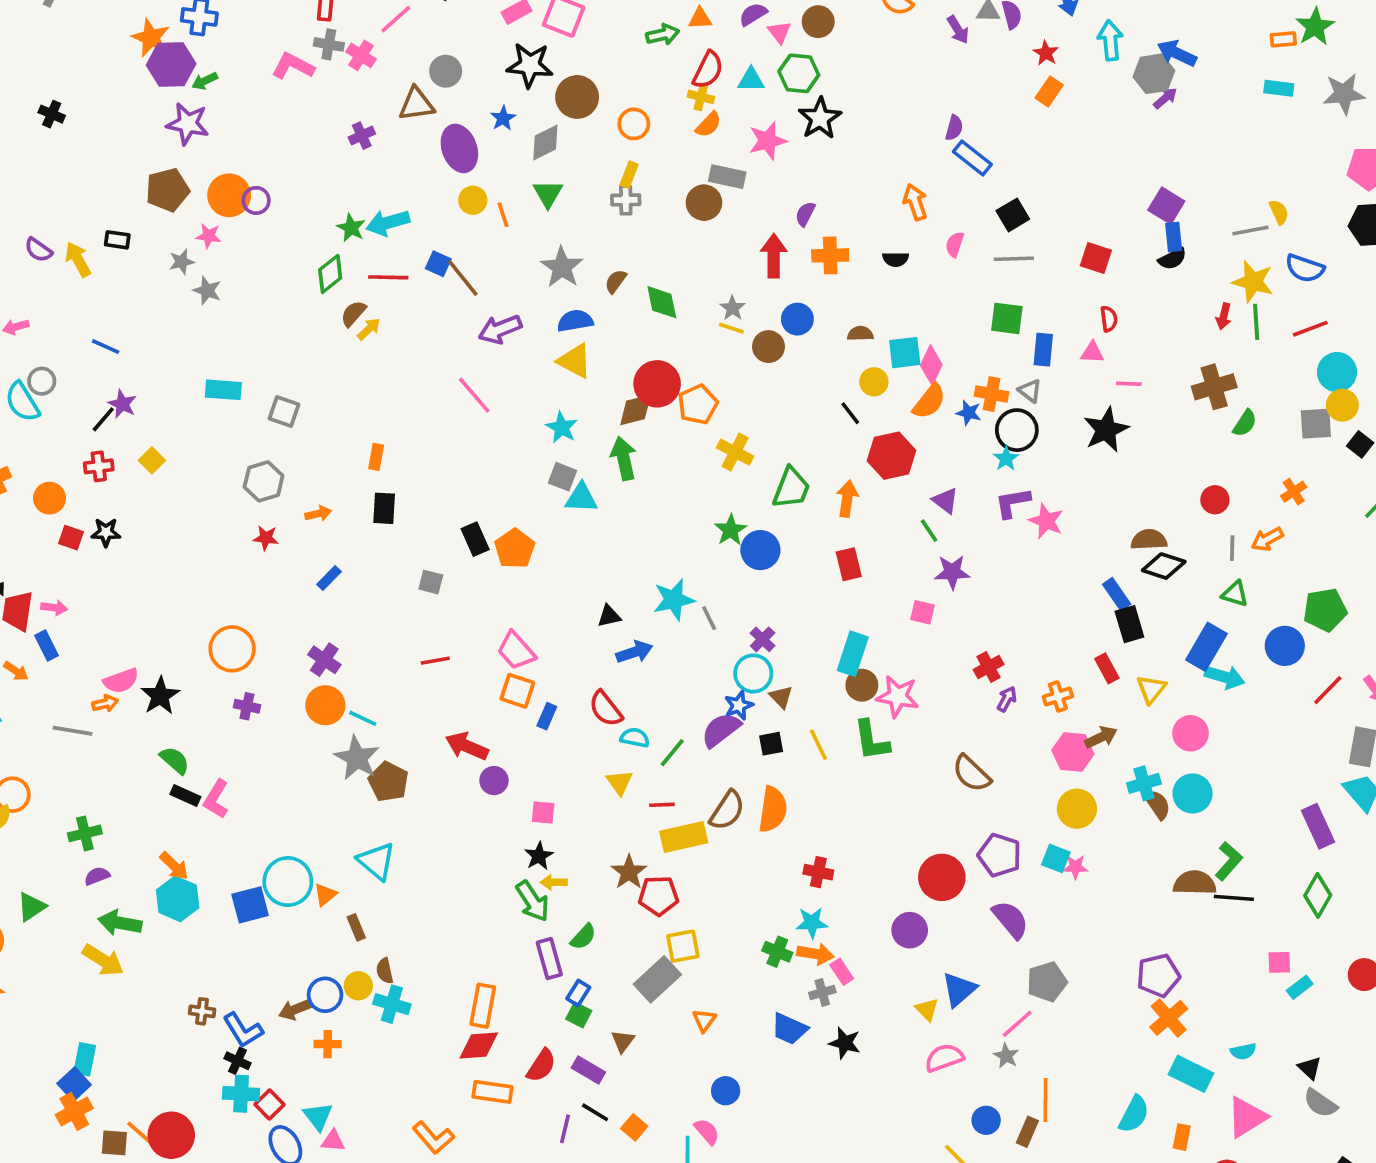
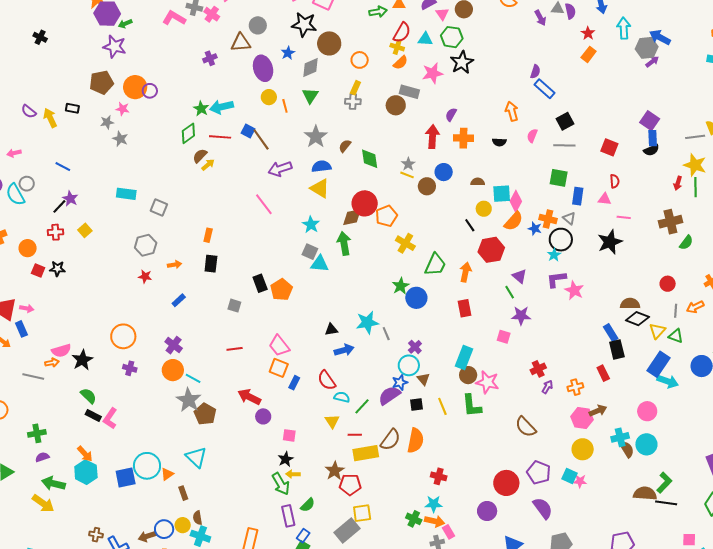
yellow triangle: (1151, 689) -> (657, 331), moved

